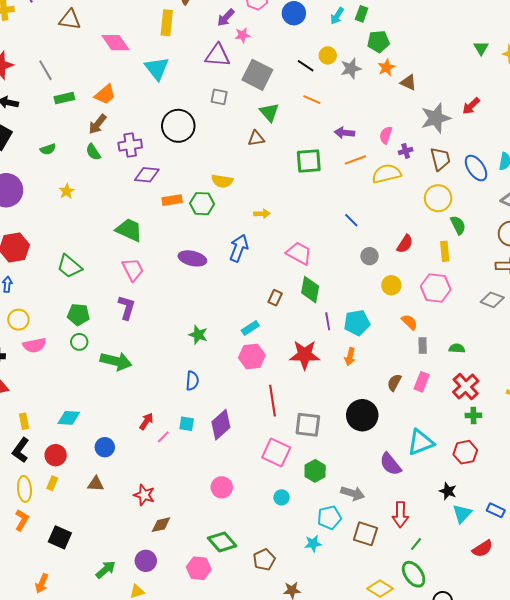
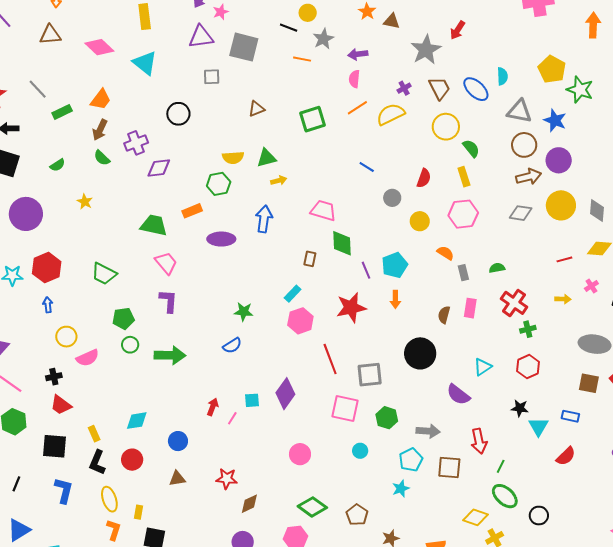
gray star: (351, 69) -> (323, 39), moved
green triangle: (269, 112) -> (266, 158), moved, turned -50
black circle: (178, 126) -> (178, 114), size x0.7
purple arrow: (344, 133) -> (358, 54), moved
pink semicircle: (386, 135) -> (354, 79), moved
orange rectangle: (172, 200) -> (192, 211), moved
blue semicircle: (192, 381) -> (232, 346), moved, turned 66
cyan triangle: (421, 442) -> (483, 367), size x0.7
yellow rectangle: (52, 483) -> (139, 512), moved

